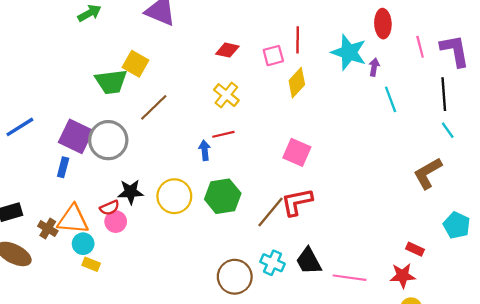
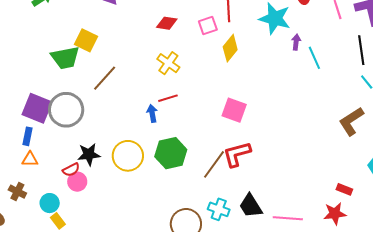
purple arrow: (374, 67) -> (296, 42), moved
orange triangle: (73, 220) -> (30, 159), moved, size x0.6
yellow rectangle: (91, 264) -> (58, 221), turned 35

